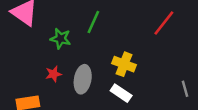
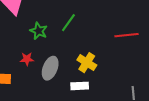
red line: (164, 23) -> (127, 35), turned 35
white rectangle: (121, 93) -> (80, 86), turned -48

